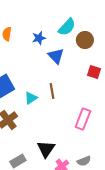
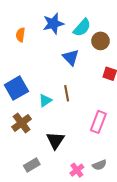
blue star: (39, 38) -> (53, 24), moved, size x1.5
black triangle: (46, 149) -> (55, 140), moved

